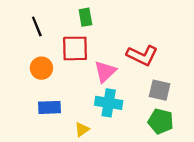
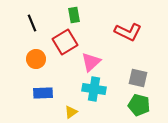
red square: (75, 48) -> (65, 42), turned -30
red L-shape: (142, 55) -> (128, 32), moved

